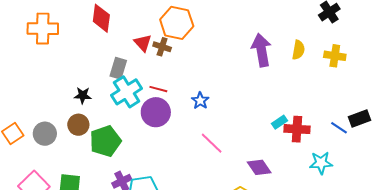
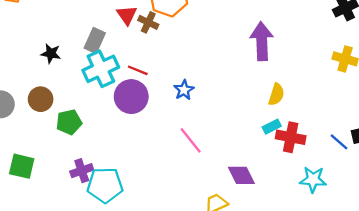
yellow semicircle: (298, 50) -> (276, 94), moved
black star: (83, 95) -> (51, 54), moved
green pentagon: (105, 141) -> (69, 122), size x0.7

